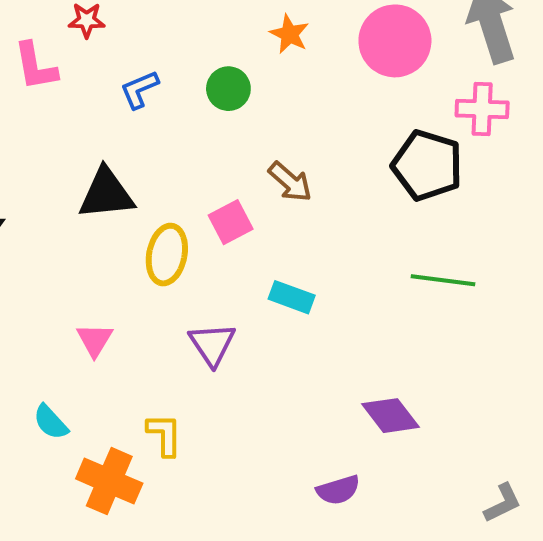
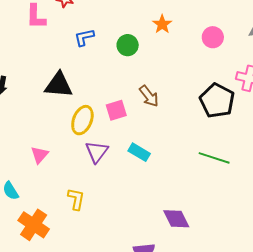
pink circle: (395, 41) -> (213, 37), size x0.6
purple triangle: (212, 344) -> (97, 152), moved
yellow L-shape: (164, 435) -> (76, 199), moved

